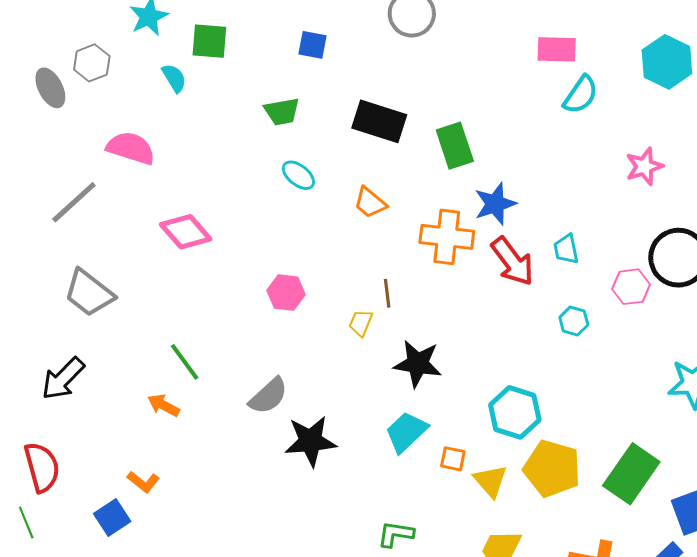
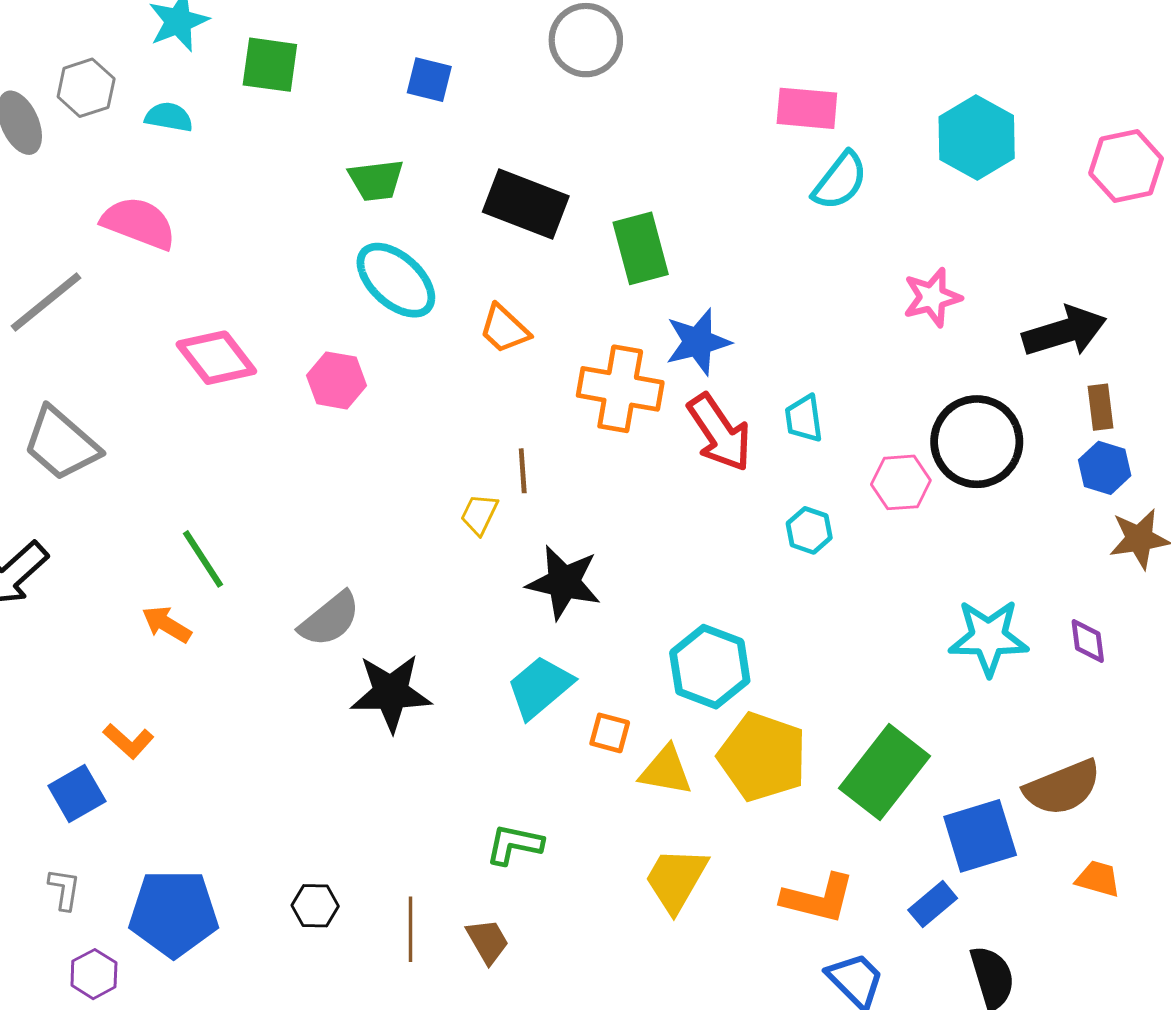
cyan semicircle: (174, 78) -> (169, 117), moved, turned -52
cyan ellipse: (298, 175) -> (396, 280), size x1.6
pink hexagon: (286, 293) -> (337, 380), moved
yellow triangle: (490, 481) -> (666, 771), turned -42

